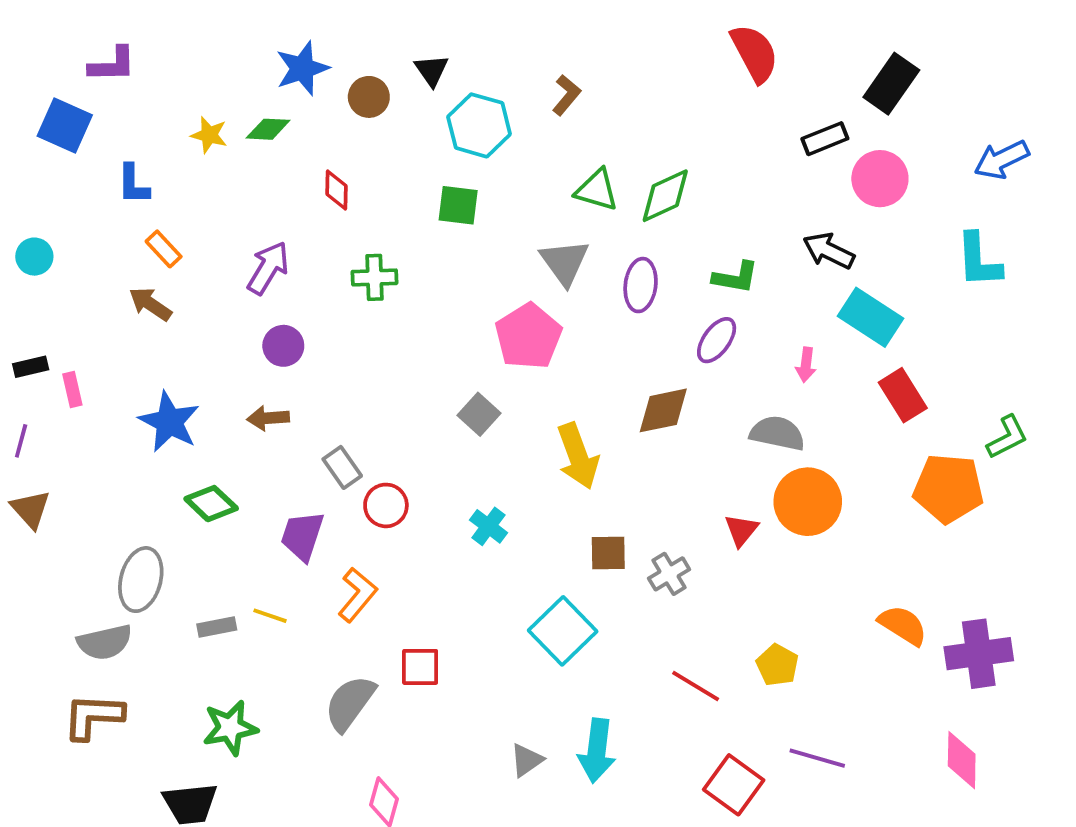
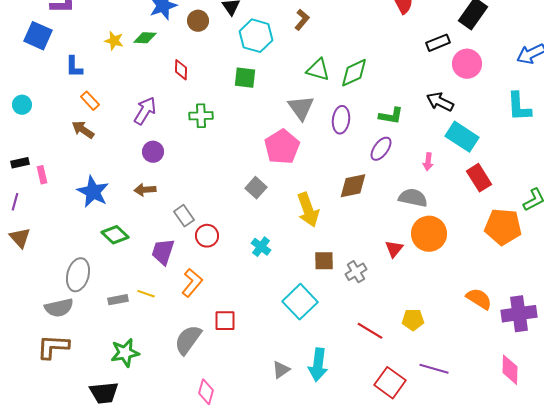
yellow pentagon: (777, 665) -> (413, 320), turned -30

